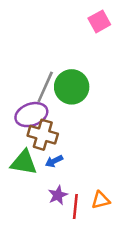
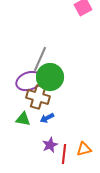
green circle: (72, 87) -> (50, 77), moved
green triangle: (24, 162) -> (23, 119), size x0.7

